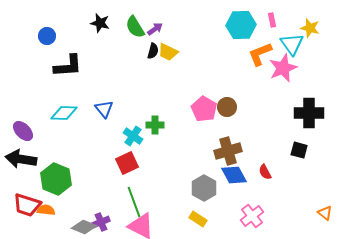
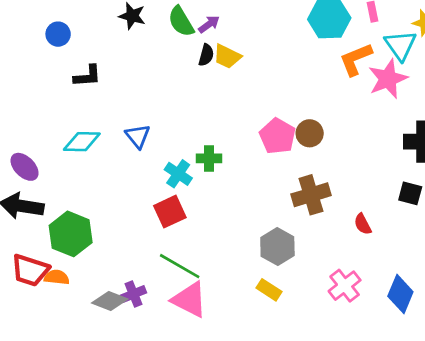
black L-shape: (68, 66) -> (87, 76), size x0.7
blue diamond: (234, 175) -> (400, 294), moved, turned 52
green line: (134, 202) -> (180, 266), turned -40

